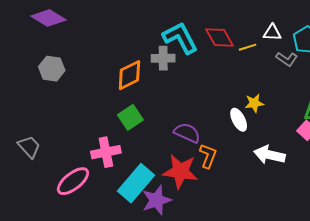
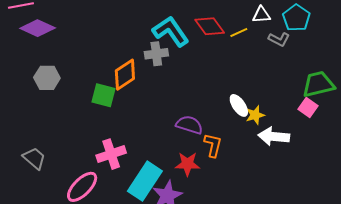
yellow star: (254, 103) -> (255, 115), moved
green square: (130, 117) -> (103, 95), moved, turned -35
red star: (180, 171) -> (187, 164), size x0.7

